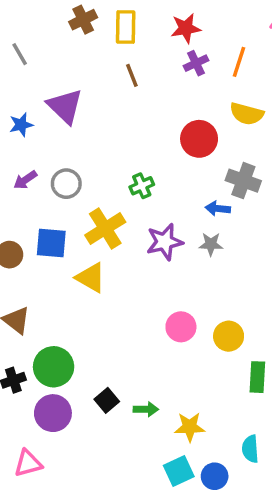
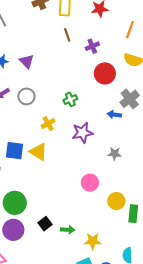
purple cross: (196, 63) -> (92, 46), moved
purple triangle: (65, 106) -> (27, 61), moved, size x0.7
gray cross: (243, 181) -> (130, 99), turned 30
yellow cross: (105, 229) -> (48, 124), size x0.6
blue square: (51, 243) -> (14, 151), moved
gray star: (211, 244) -> (115, 154), moved
yellow circle: (229, 336) -> (116, 201), moved

